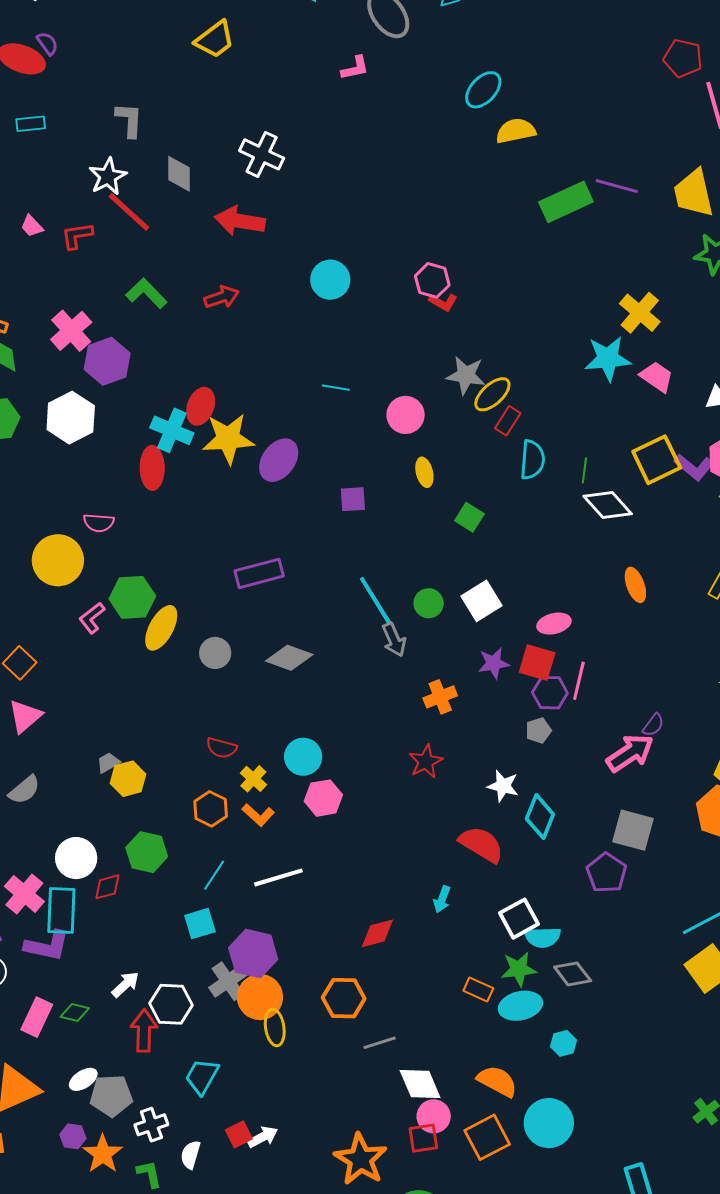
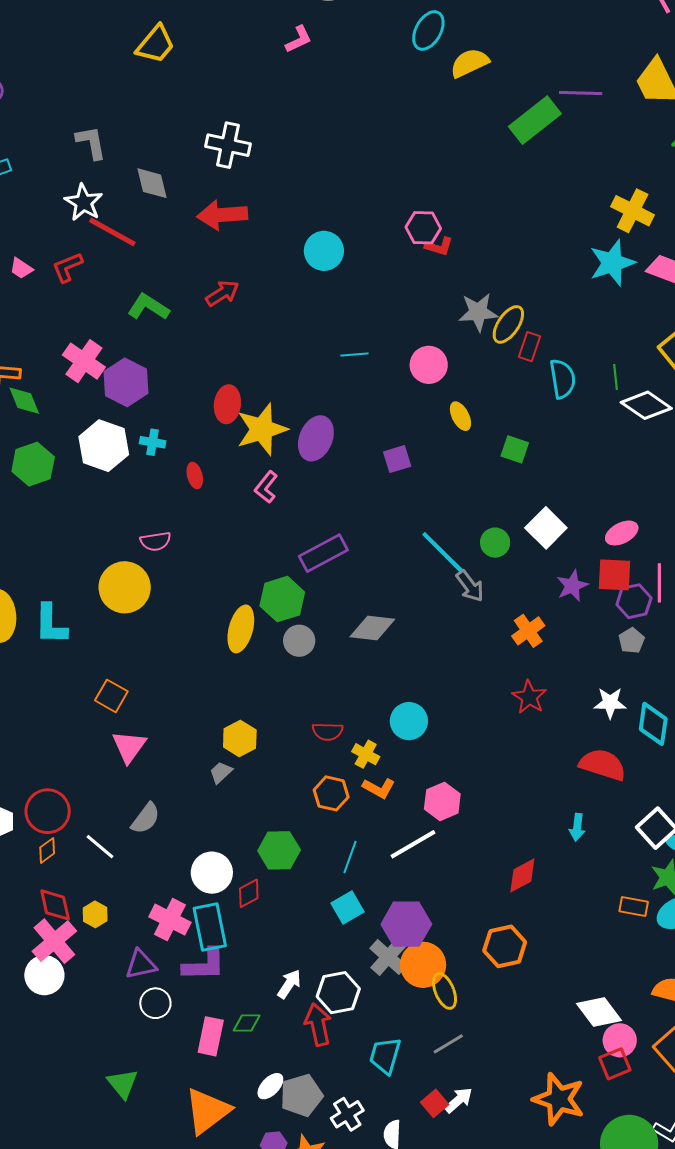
cyan cross: (172, 430) -> (153, 442), moved, size x0.6
red ellipse: (152, 468) -> (195, 475), size x0.6
green hexagon: (132, 597) -> (282, 599), moved
pink L-shape: (92, 618) -> (266, 487), moved
yellow hexagon: (128, 779) -> (240, 738), moved
pink hexagon: (323, 798) -> (442, 801), moved
gray line: (380, 1043) -> (448, 1044), moved

